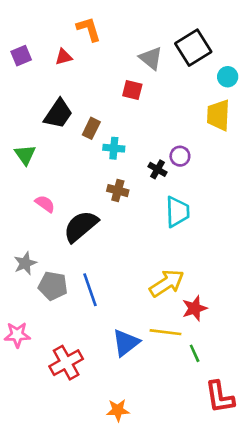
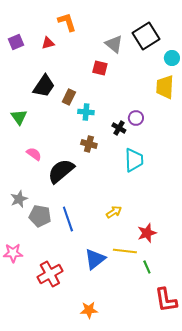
yellow arrow: (167, 283) -> (114, 212), moved, size x0.6

